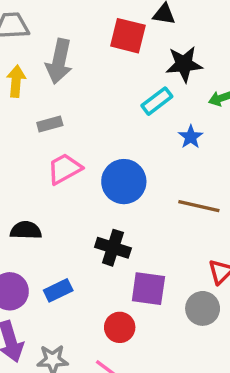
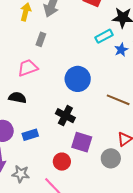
gray rectangle: (50, 124) -> (41, 39), turned -64
blue star: (191, 137) -> (121, 50), moved
pink trapezoid: (65, 169) -> (28, 68), moved

